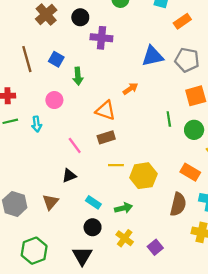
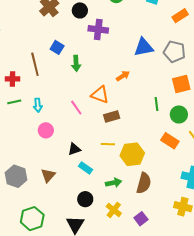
orange rectangle: (182, 21) -> (180, 16), moved
brown line: (27, 59) -> (35, 64), moved
pink circle: (54, 100) -> (46, 130), moved
brown rectangle: (106, 137) -> (112, 116), moved
pink line: (75, 145) -> (76, 108), moved
orange rectangle: (190, 172) -> (170, 141), moved
black triangle: (69, 176) -> (74, 149), moved
cyan rectangle: (93, 202) -> (86, 168), moved
brown semicircle: (178, 204) -> (144, 183), moved

